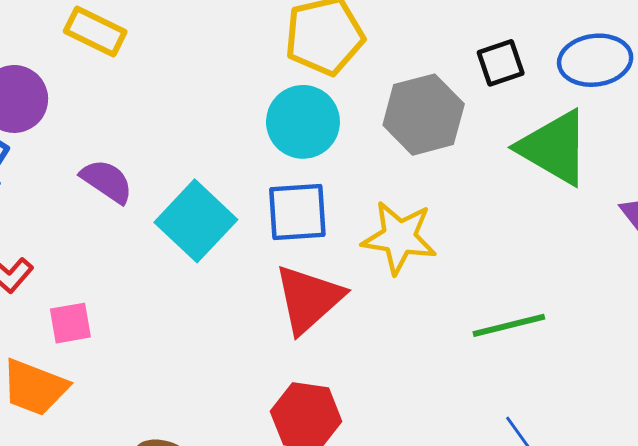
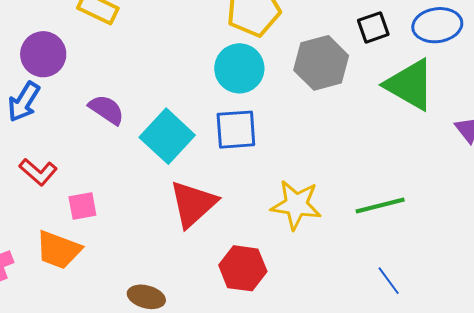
yellow star: (399, 237) -> (296, 205), moved
red triangle: (309, 299) -> (193, 204), moved

